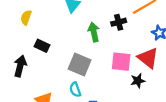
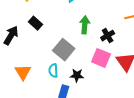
black cross: (119, 22) -> (108, 36), moved, turned -32
black star: (138, 81) -> (77, 75), moved

